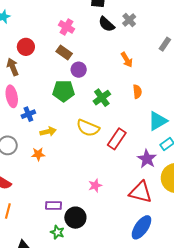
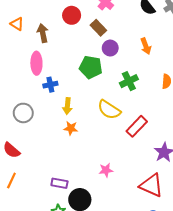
red circle: (26, 47) -> (72, 15), moved
orange arrow: (127, 60) -> (146, 46), moved
yellow arrow: (48, 132) -> (67, 106), turned 98
orange star: (38, 154) -> (71, 128), moved

